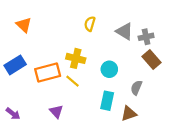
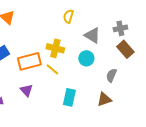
gray triangle: (124, 31) -> (92, 35), moved
cyan rectangle: (107, 101) -> (69, 97), moved
purple triangle: (56, 111) -> (26, 90), moved

